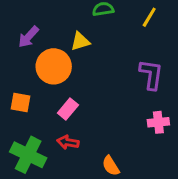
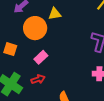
red arrow: (68, 142) -> (38, 79), turned 144

